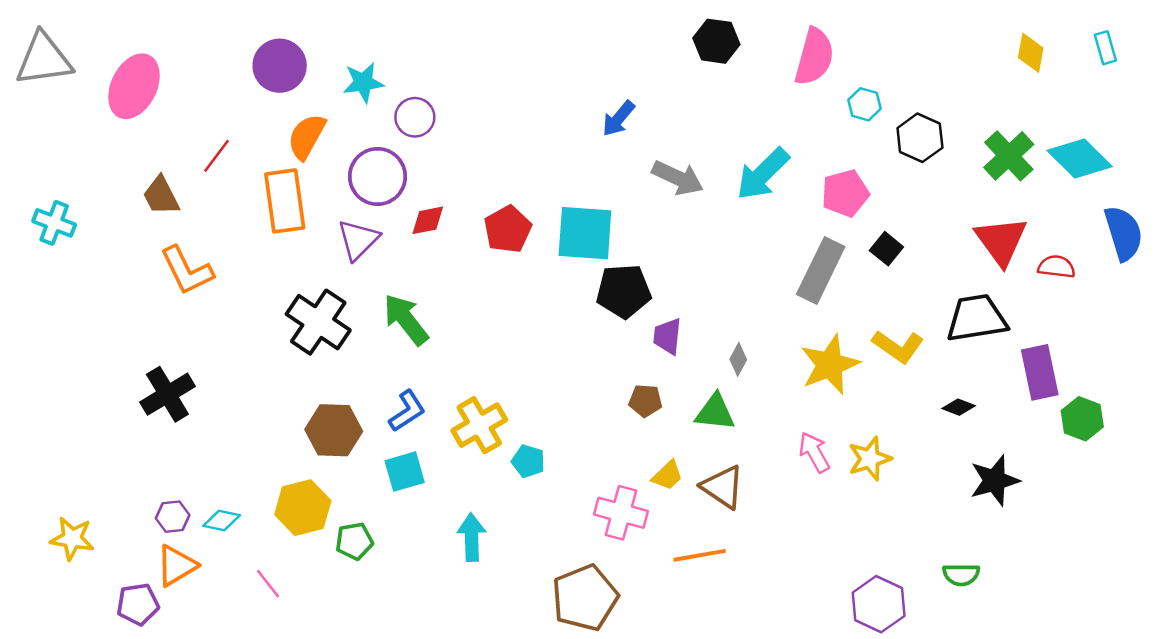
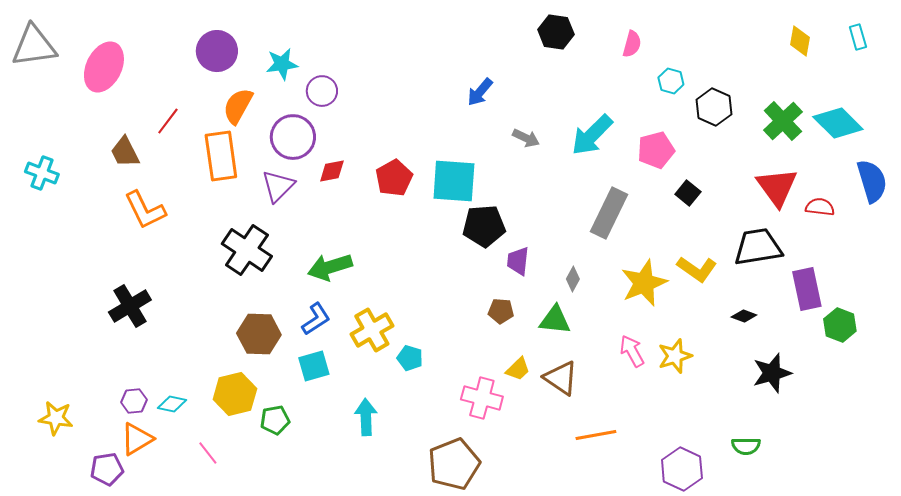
pink semicircle: (814, 57) -> (632, 44), size x0.6
gray arrow: (678, 178) -> (526, 138), size x0.7
gray rectangle: (821, 271) -> (609, 213), moved
green arrow: (406, 320) -> (330, 267), moved, turned -69
orange line: (700, 555) -> (596, 435), moved

